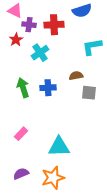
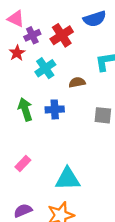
purple cross: (29, 25) -> (32, 35), turned -32
red cross: (54, 25) -> (62, 35), turned -30
brown semicircle: (76, 76) -> (77, 82), moved

